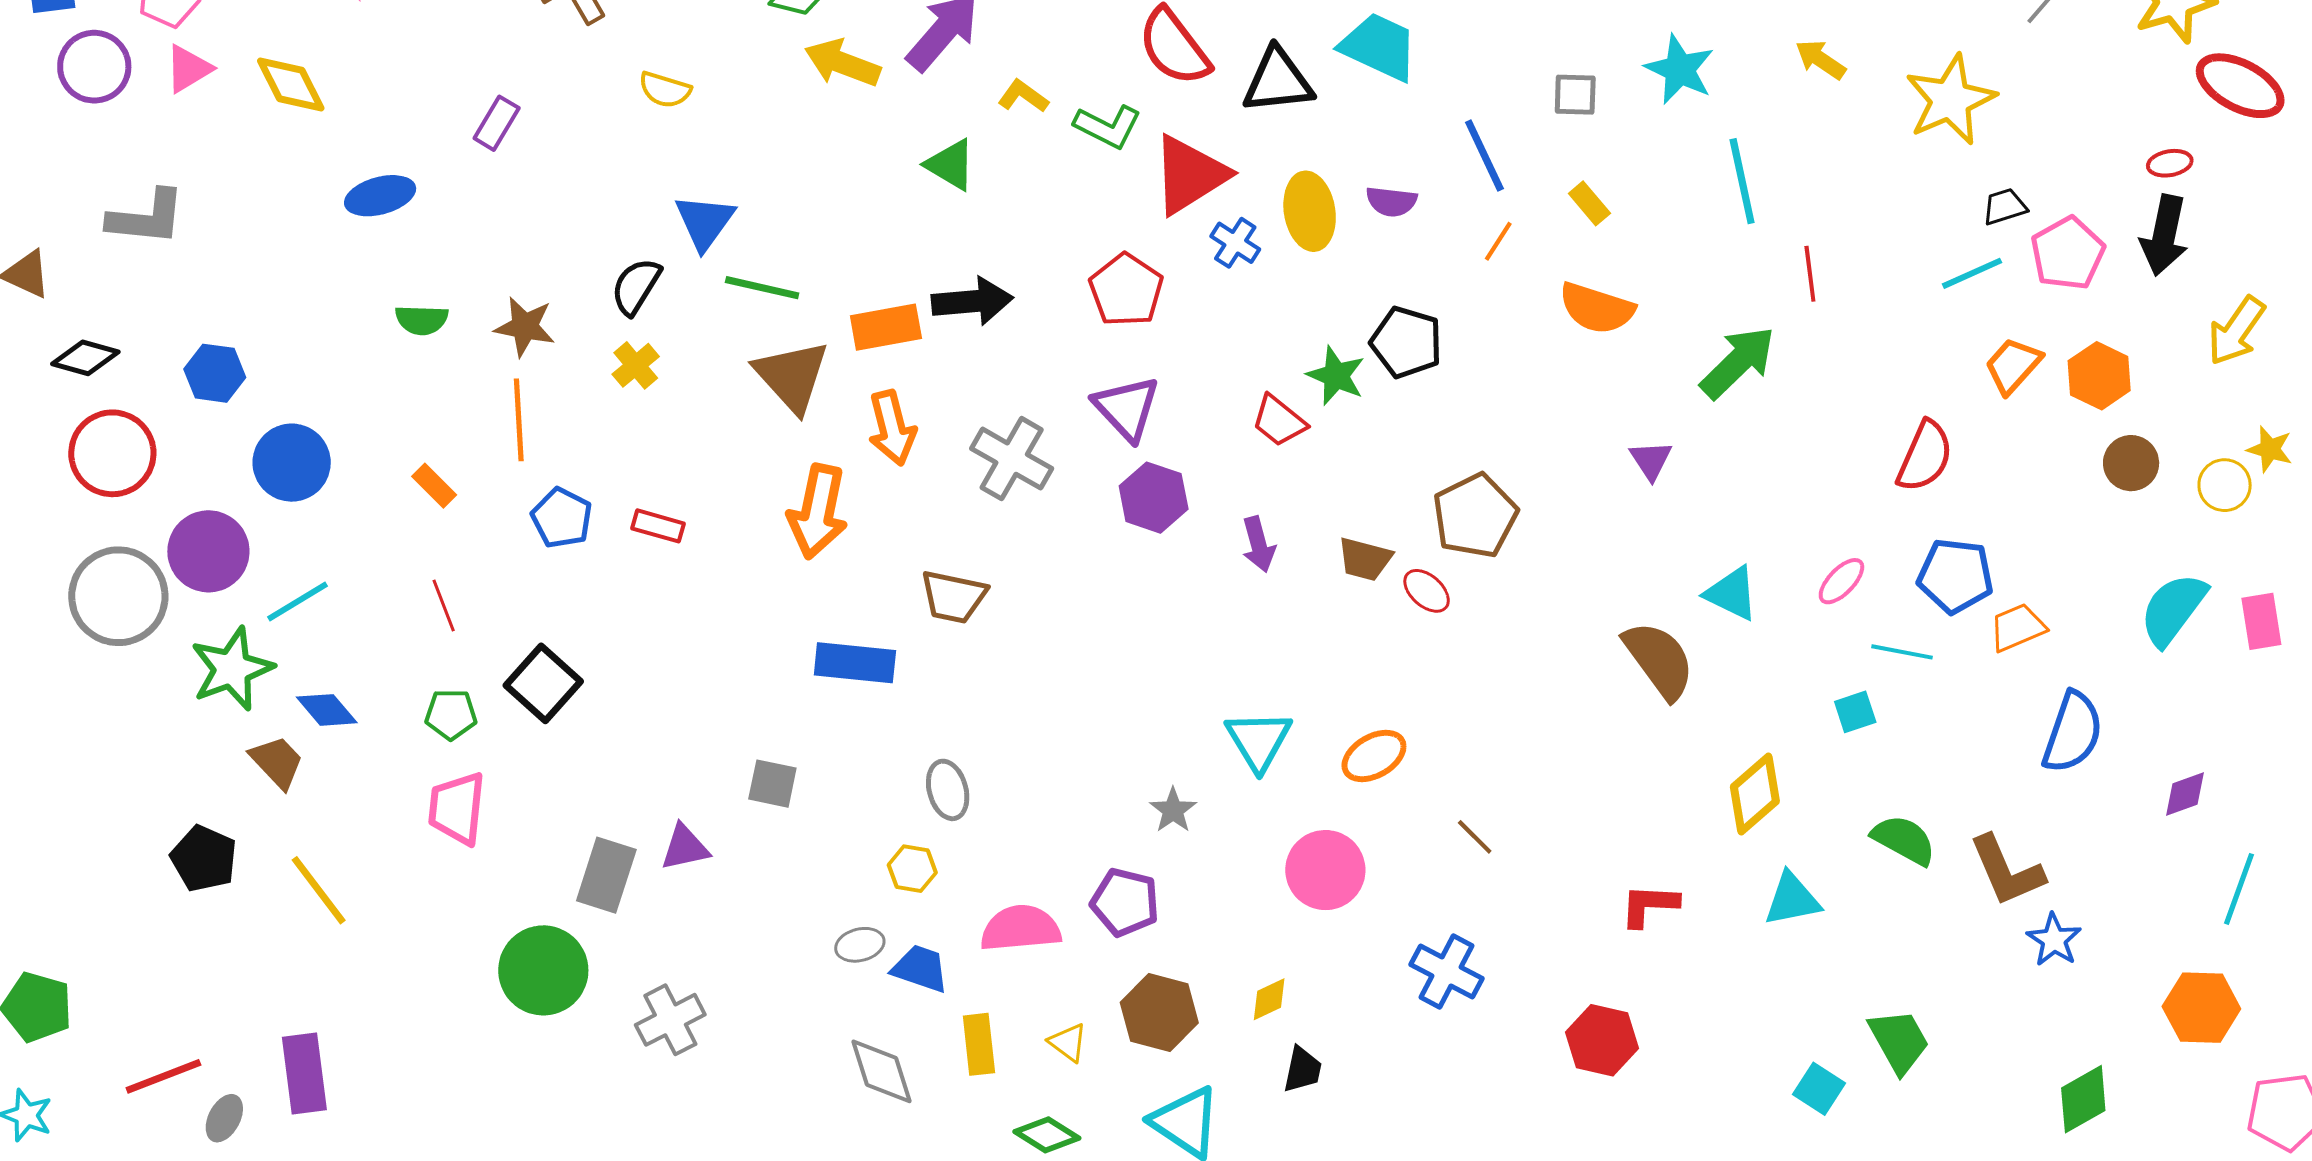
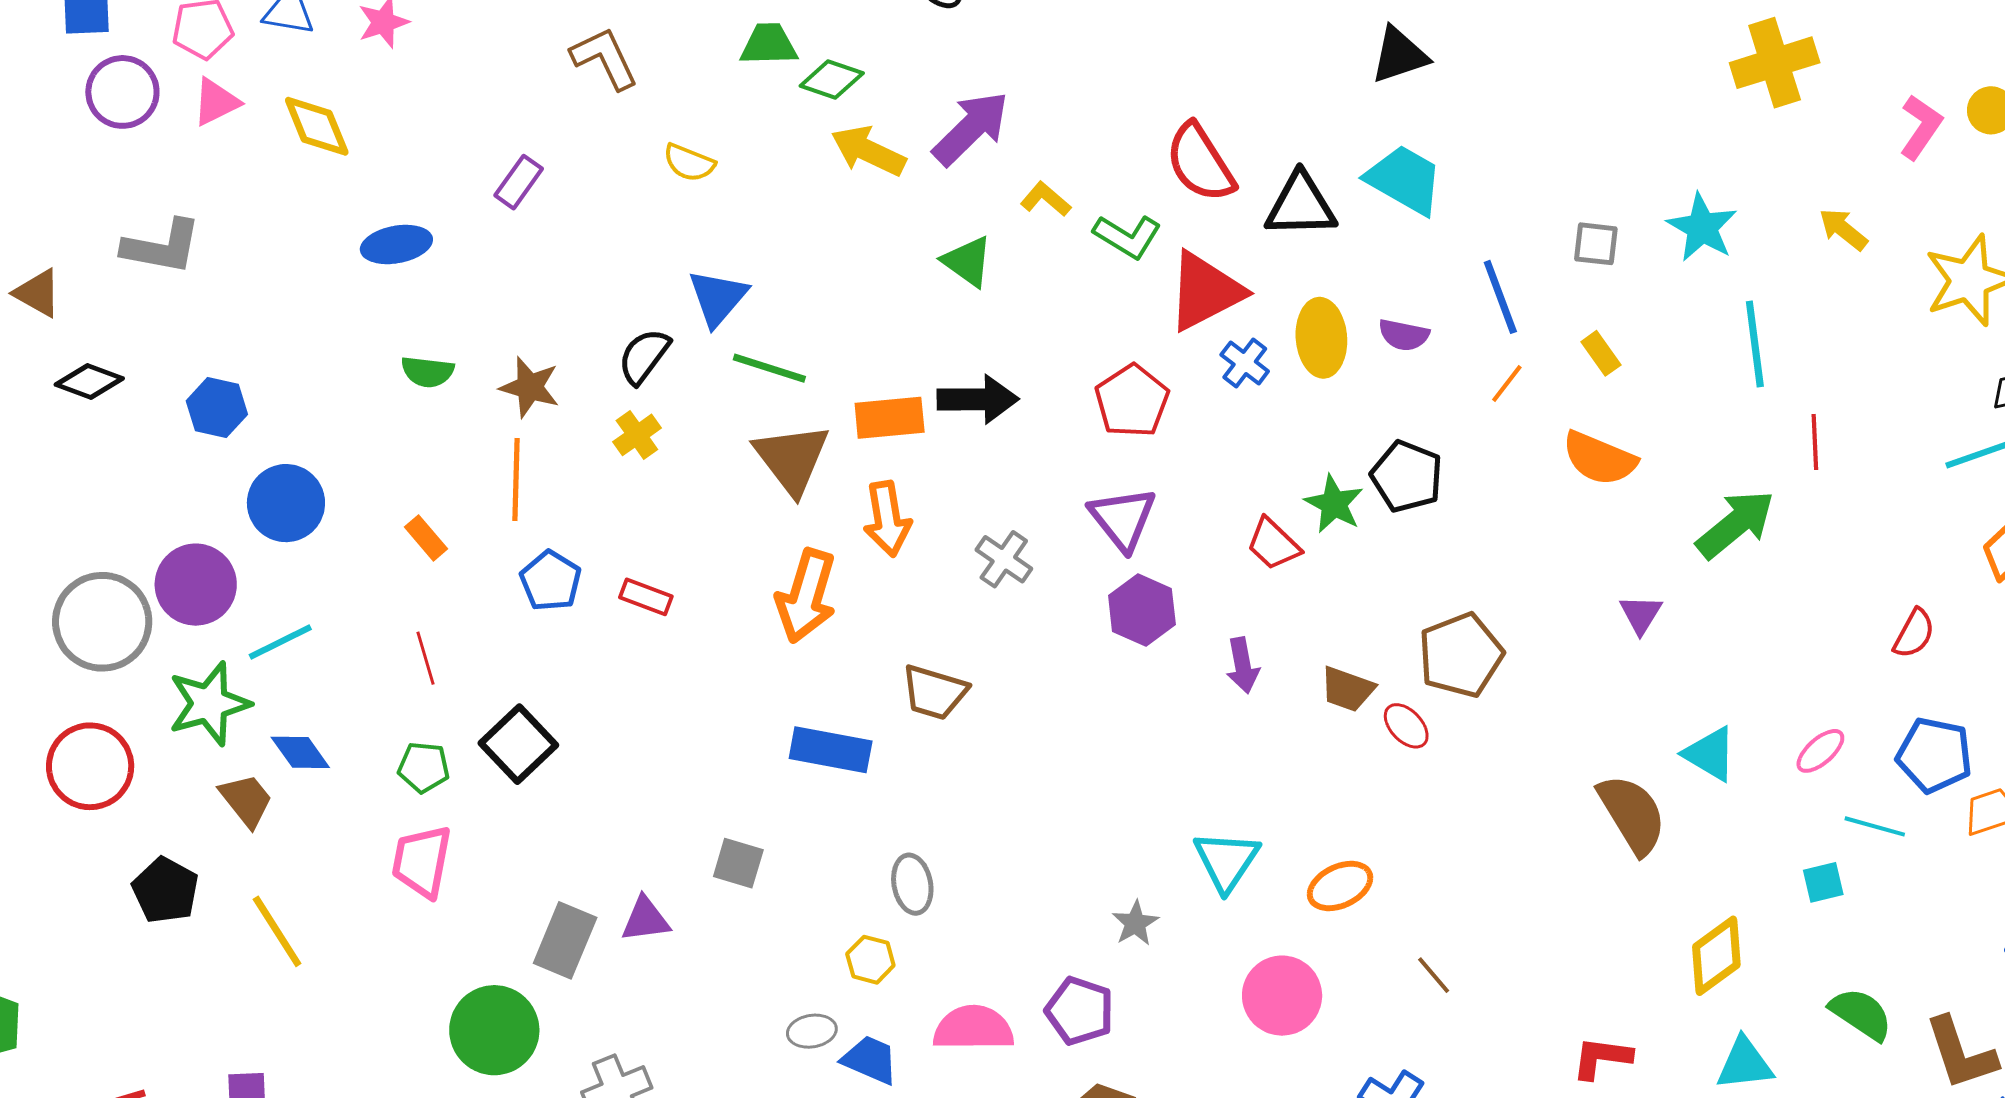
red circle: (112, 453) -> (90, 766), moved
red semicircle: (1925, 456) -> (1914, 634), size x0.7
gray cross: (1012, 459) -> (1004, 559), size x0.7

